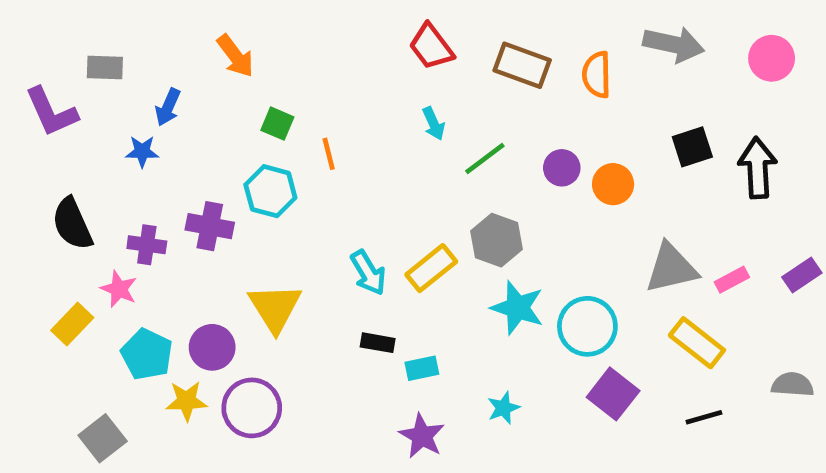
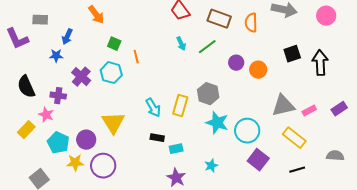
green line: (485, 159) -> (207, 47), moved
purple cross: (210, 226) -> (81, 77), moved, turned 30
yellow rectangle: (431, 268) -> (180, 106), turned -35

